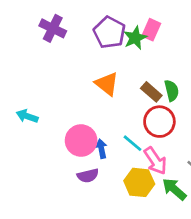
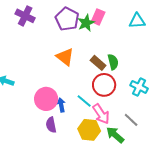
purple semicircle: (88, 176) -> (51, 125), turned 91

